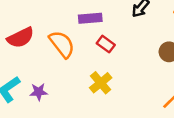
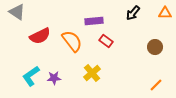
yellow cross: (101, 83) -> (92, 73), moved

